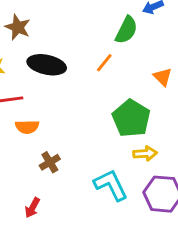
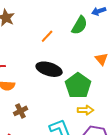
orange line: (104, 63) -> (47, 36), moved
black ellipse: (47, 65) -> (49, 69), moved

